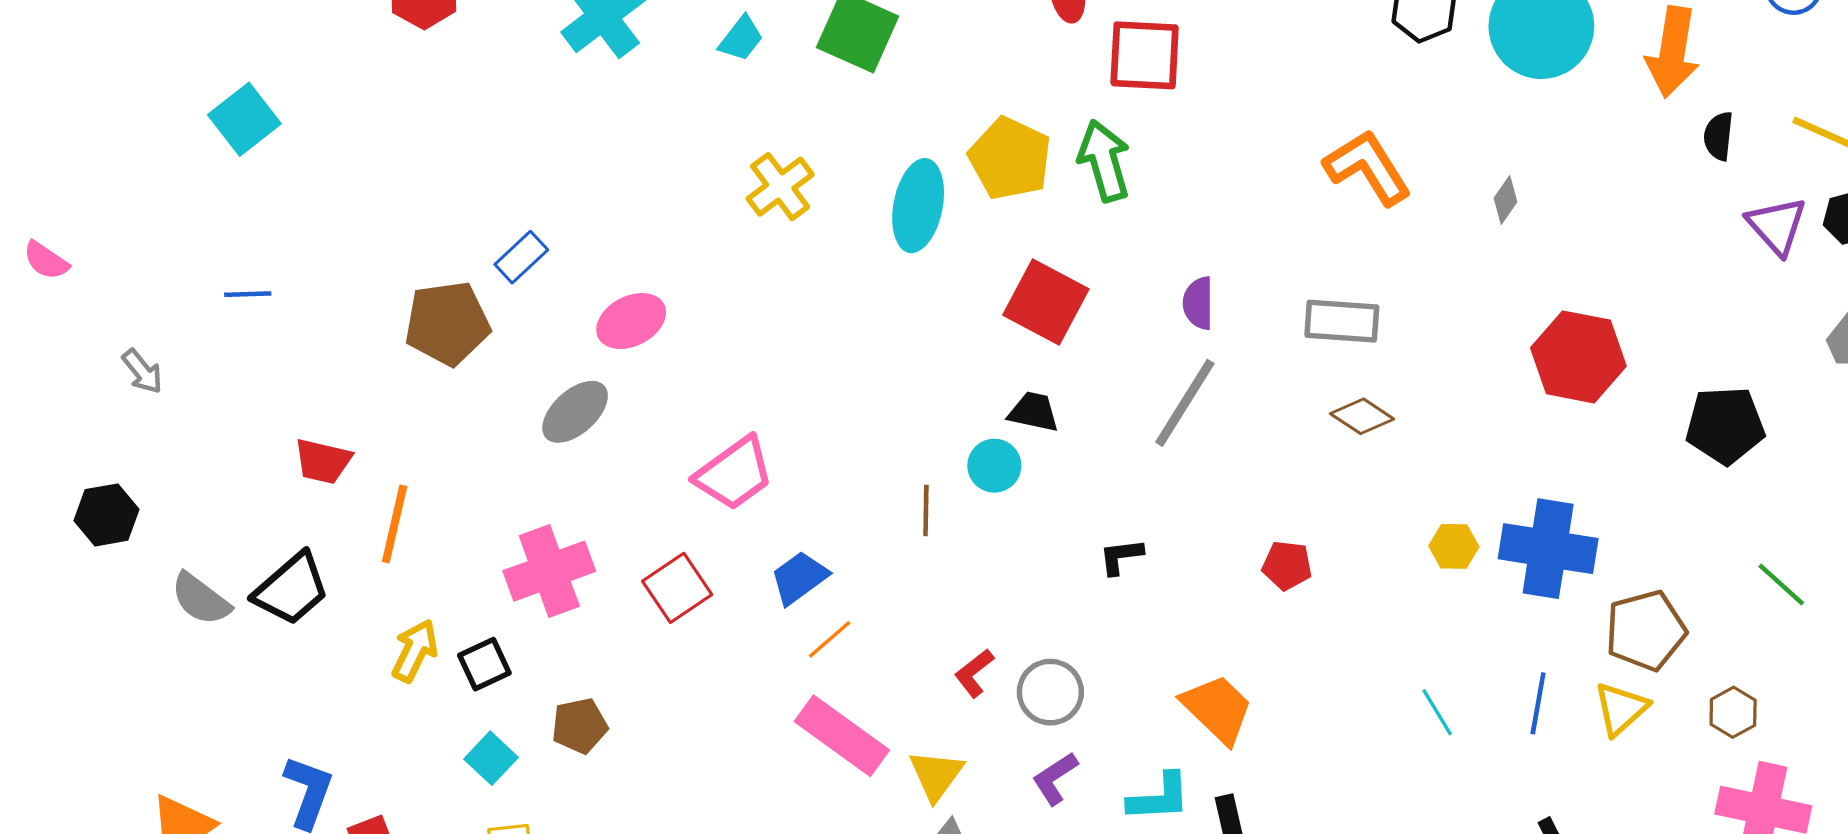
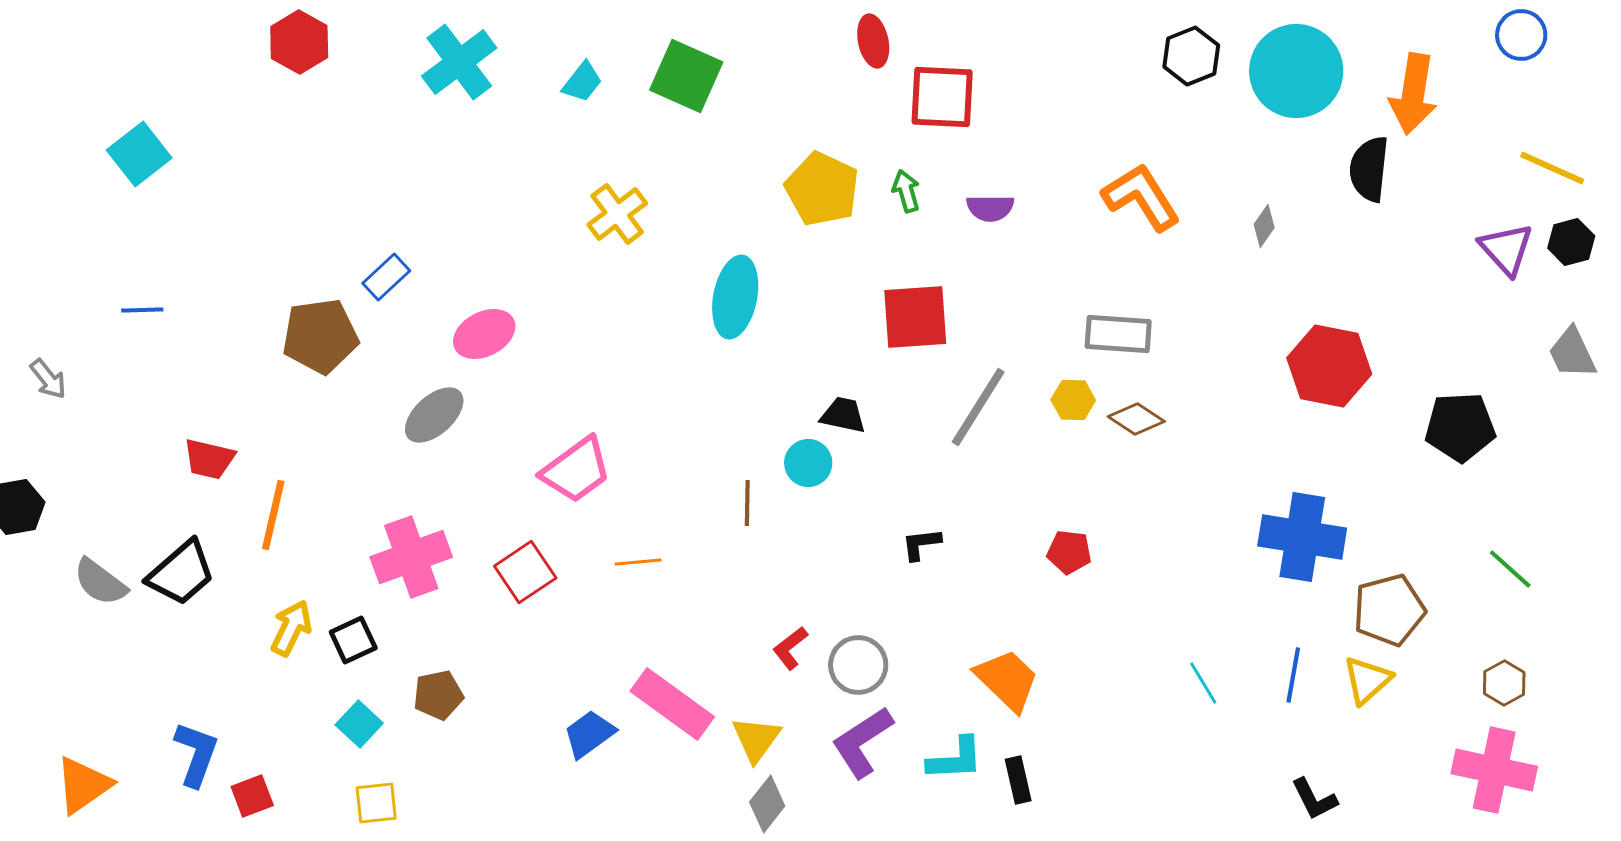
black semicircle: (1718, 136) -> (1369, 169), moved, size x1.5
green arrow: (1104, 161) -> (906, 191), size x0.6
cyan ellipse: (918, 206) -> (735, 297), moved
red square: (1046, 302) -> (915, 317), moved, turned -32
purple semicircle: (1198, 303) -> (990, 208), moved, turned -90
yellow hexagon: (1454, 546) -> (1073, 400), moved
blue trapezoid: (799, 578) -> (589, 734), moved
orange line: (830, 639) -> (638, 562), moved, turned 36
brown hexagon: (1733, 712) -> (1504, 683), moved
purple L-shape: (1055, 778) -> (862, 742), size x1.5

